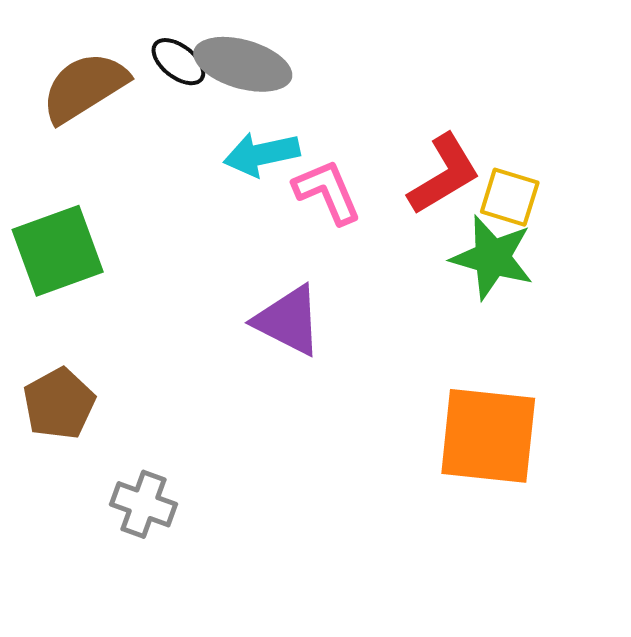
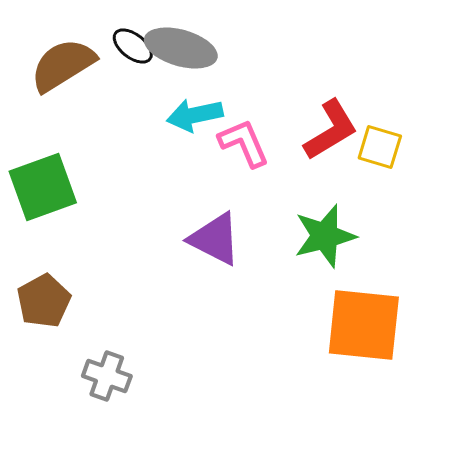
green star: (492, 257) -> (325, 236), moved, turned -30

